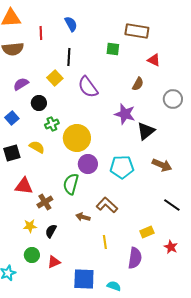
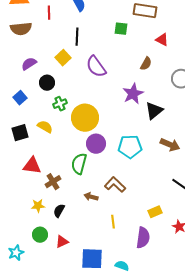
purple star: (125, 114) -> (133, 94), turned 30

